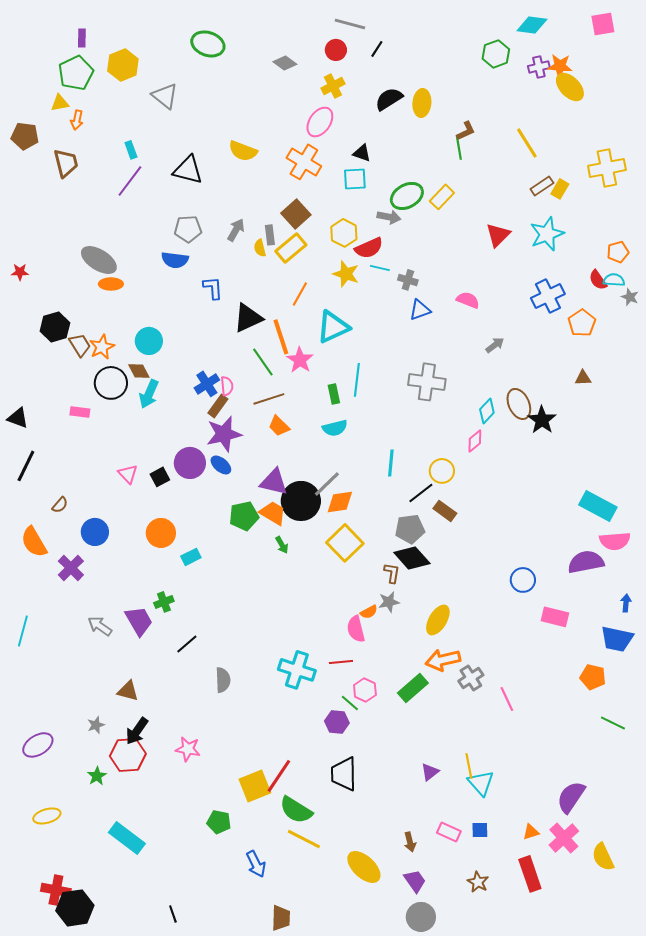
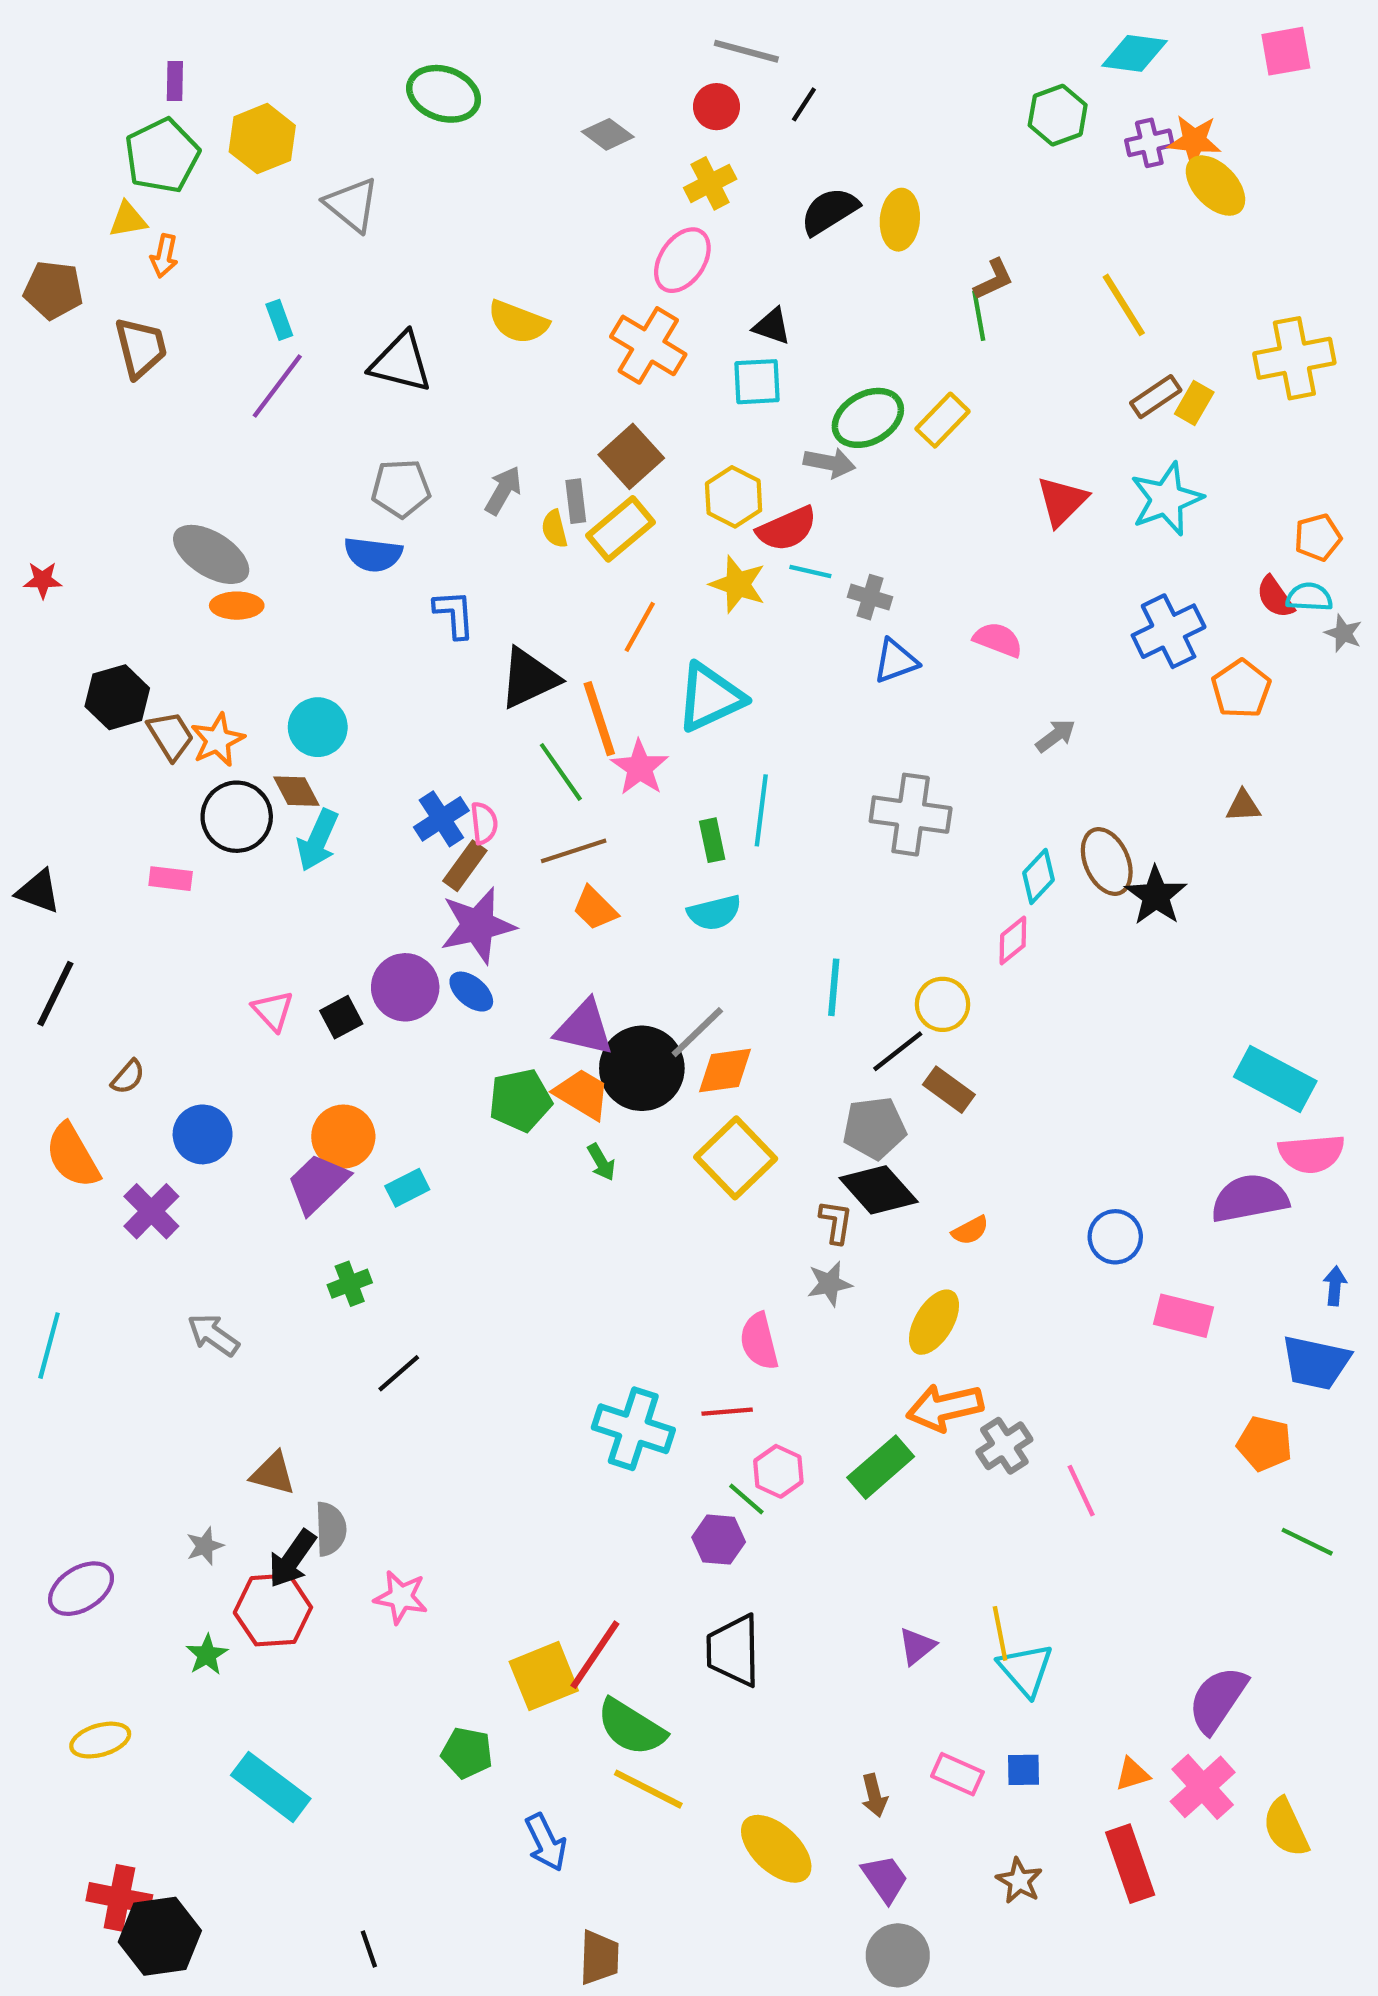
orange semicircle: (369, 612) -> (970, 1230), moved
purple trapezoid: (139, 621) -> (318, 1183), moved, turned -104
gray semicircle: (223, 680) -> (331, 1529), moved

